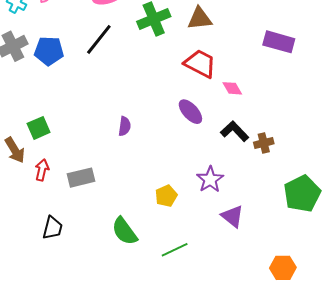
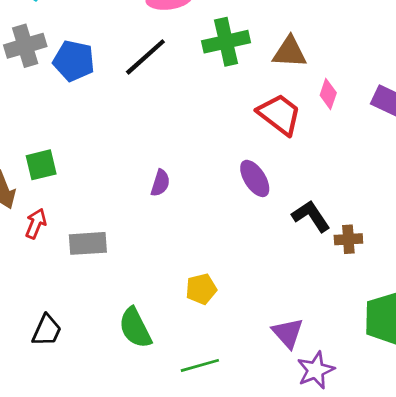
pink diamond: (232, 88) -> (328, 94), moved, turned 40
purple star: (210, 179) -> (316, 370), moved
black trapezoid: (52, 228) -> (47, 330), moved

